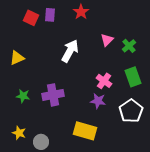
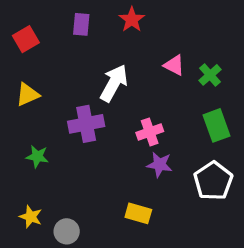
red square: (31, 18) -> (26, 39), moved, turned 35
pink triangle: (107, 40) -> (174, 65), turned -48
pink cross: (104, 81) -> (150, 132), moved, turned 35
purple cross: (53, 95) -> (86, 124), moved
yellow rectangle: (85, 131) -> (138, 213), size x0.7

